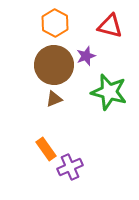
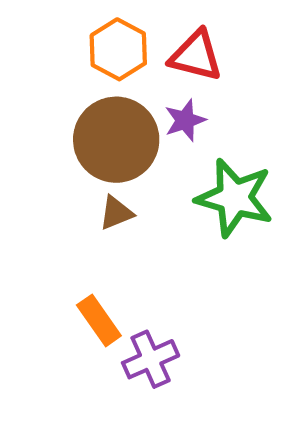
red triangle: (110, 26) -> (196, 56), moved

